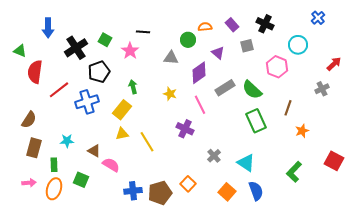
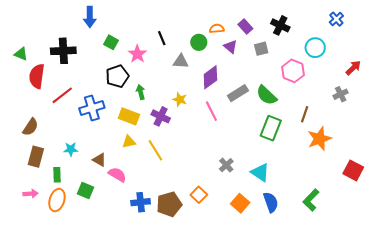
blue arrow: (48, 28) -> (90, 17), moved
black line: (143, 32) -> (162, 38), moved, turned 64
black cross: (76, 48) -> (63, 51), moved, turned 30
purple triangle: (218, 53) -> (231, 47), moved
black pentagon: (99, 72) -> (117, 76), moved
yellow rectangle: (122, 110) -> (129, 116), turned 72
green rectangle: (256, 121) -> (271, 128), turned 45
purple cross: (185, 129) -> (161, 116), moved
orange star: (302, 131) -> (319, 139), size x1.6
green L-shape: (294, 172) -> (311, 200), moved

